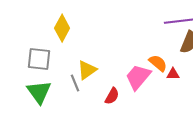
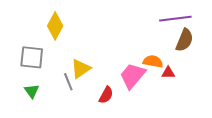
orange semicircle: (158, 63) -> (153, 61), turned -30
green triangle: (39, 92) -> (32, 91), size x0.6

